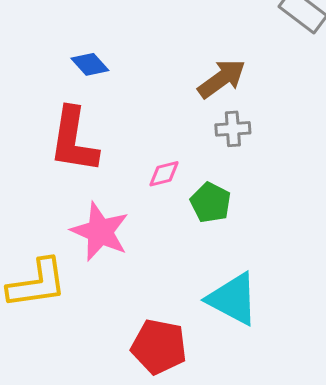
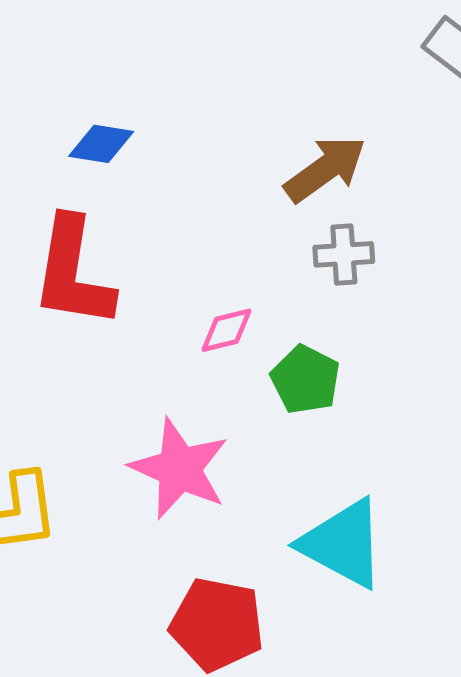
blue diamond: (90, 64) -> (101, 144), turned -39
pink star: (100, 232) -> (179, 469), moved

